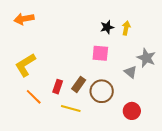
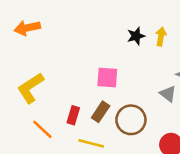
pink square: (100, 53) -> (107, 77), moved

